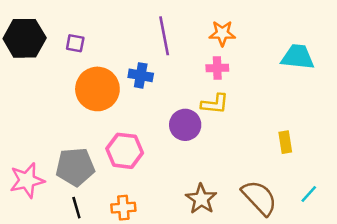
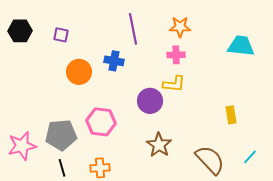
black hexagon: (25, 38) -> (20, 31), size x0.7
orange circle: (97, 89) -> (79, 72), size x0.7
brown star: (201, 199) -> (159, 145), moved

